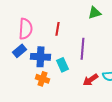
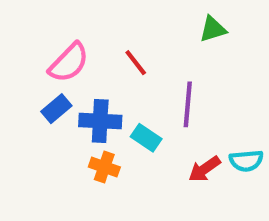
pink semicircle: (26, 29) -> (69, 63), turned 40
red line: (58, 29) -> (136, 63), turned -48
cyan rectangle: (62, 65) -> (146, 138), turned -32

